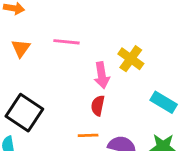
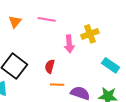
yellow cross: (131, 59) -> (90, 34), turned 30
red semicircle: (98, 106) -> (50, 66), moved

